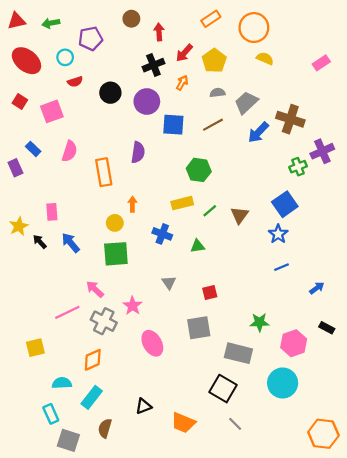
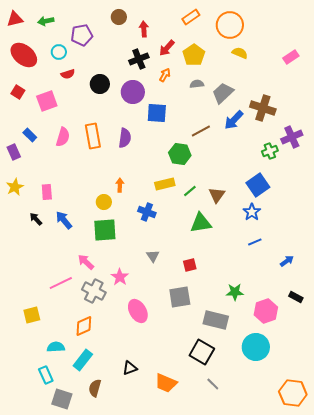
brown line: (213, 125) -> (201, 131), moved
orange rectangle: (104, 172) -> (93, 136), moved
yellow star: (19, 226) -> (15, 187), moved
green triangle: (198, 246) -> (201, 223), moved, size x1.6

